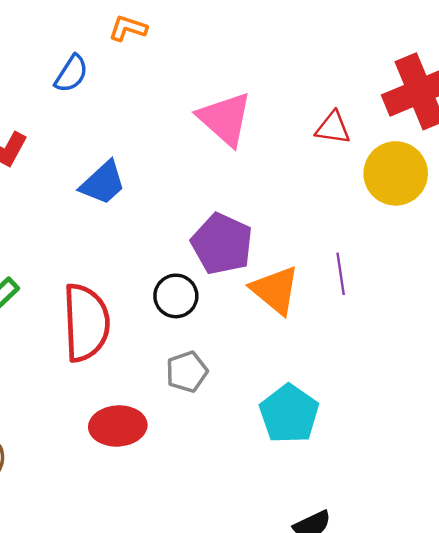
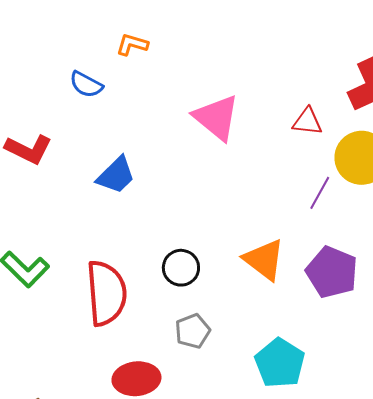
blue semicircle: (71, 74) -> (86, 85), turned 88
purple pentagon: (222, 244) -> (332, 272), moved
purple line: (341, 274) -> (320, 193), moved, turned 40

